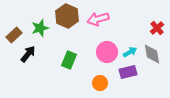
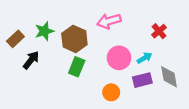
brown hexagon: (67, 16) -> (74, 39), moved
red cross: (157, 28) -> (159, 31), moved
gray diamond: (152, 54) -> (169, 77), moved

